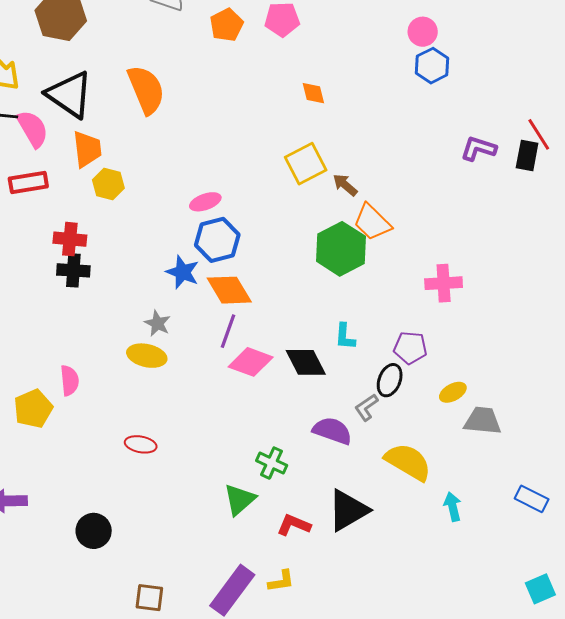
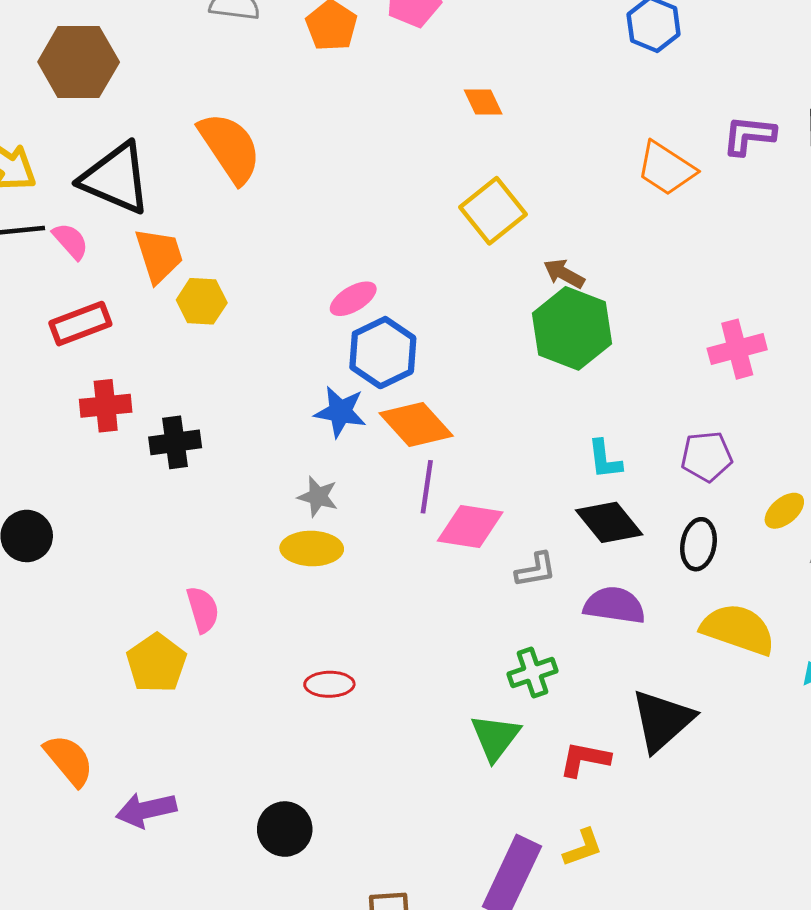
pink semicircle: (33, 129) -> (71, 241), size x0.7
brown arrow: (345, 185) -> (564, 274), moved
orange trapezoid: (372, 222) -> (666, 168), moved
red cross: (70, 239) -> (106, 406), moved
black diamond: (306, 362) -> (609, 522), moved
black ellipse: (390, 380) -> (698, 544), moved
gray L-shape: (366, 407) -> (536, 570), moved, turned -144
green cross: (272, 463) -> (533, 672), turned -32

